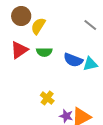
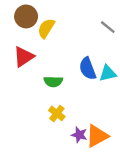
green semicircle: (44, 52) -> (53, 82), moved
blue semicircle: (73, 60) -> (88, 69), turned 48

